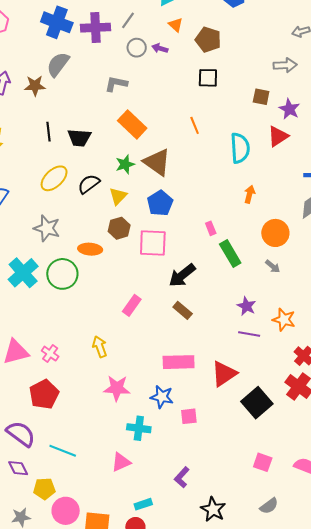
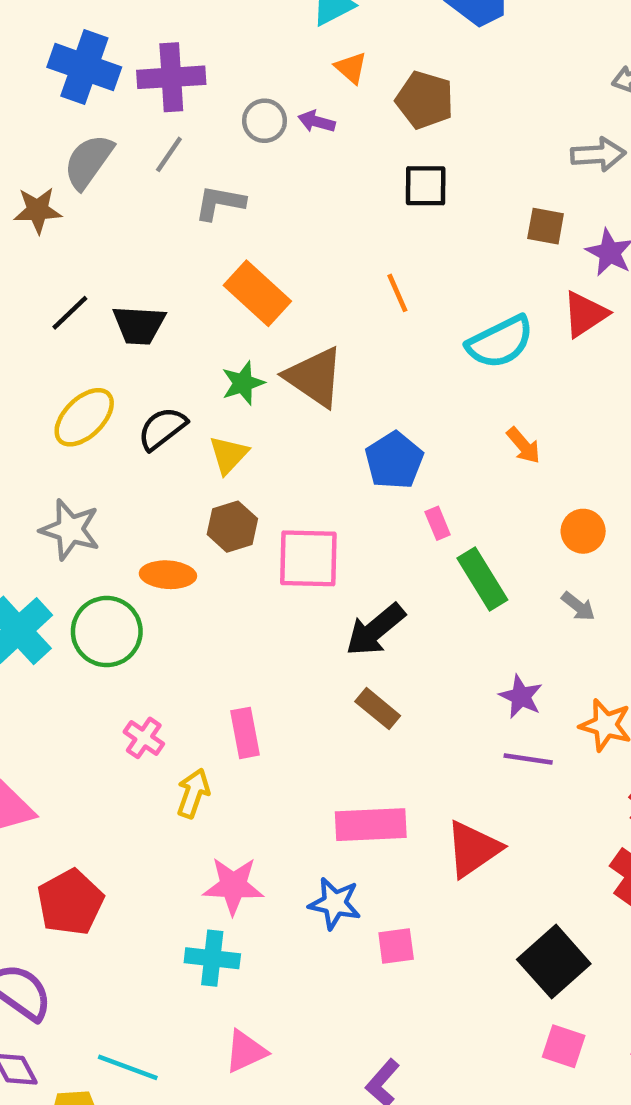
gray line: (128, 20) -> (169, 154), moved
black line: (48, 132) -> (70, 313), turned 54
cyan semicircle: (240, 148) -> (500, 342), turned 68
orange arrow: (250, 194) -> (523, 445), turned 126
blue pentagon: (160, 203) -> (394, 460), moved
orange circle: (275, 233) -> (583, 531), size x0.7
pink rectangle: (132, 305) -> (245, 733), moved, turned -45
yellow arrow: (100, 347) -> (193, 793), turned 40
pink cross: (50, 354) -> (144, 738), moved
black square: (257, 403) -> (554, 962), moved
cyan cross: (139, 428) -> (212, 958), moved
cyan line: (63, 451) -> (128, 1067), moved

